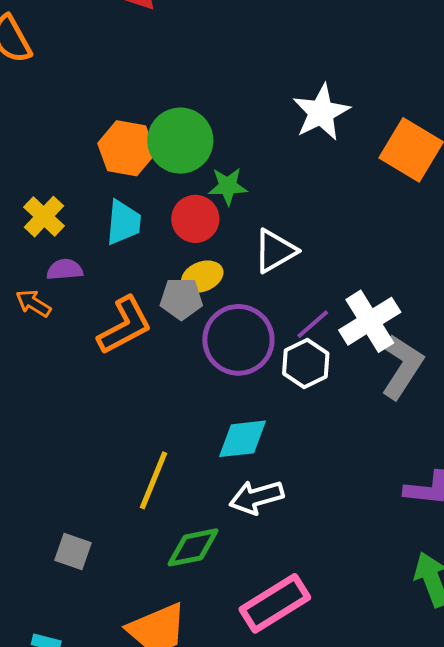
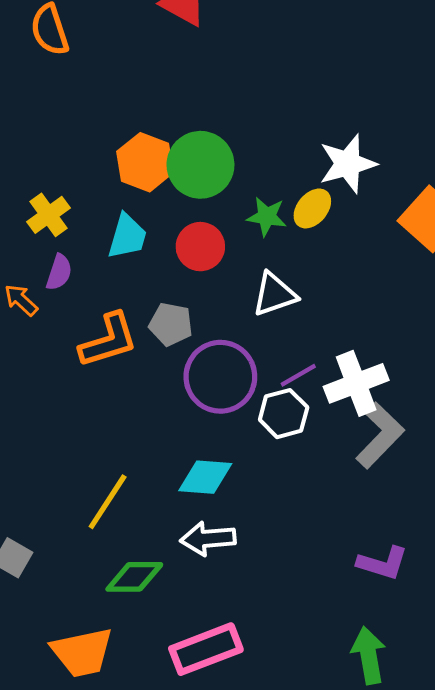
green star: (228, 186) -> (267, 217), moved
purple semicircle: (65, 270) -> (59, 272), turned 102
yellow ellipse: (202, 277) -> (312, 208), moved, turned -39

